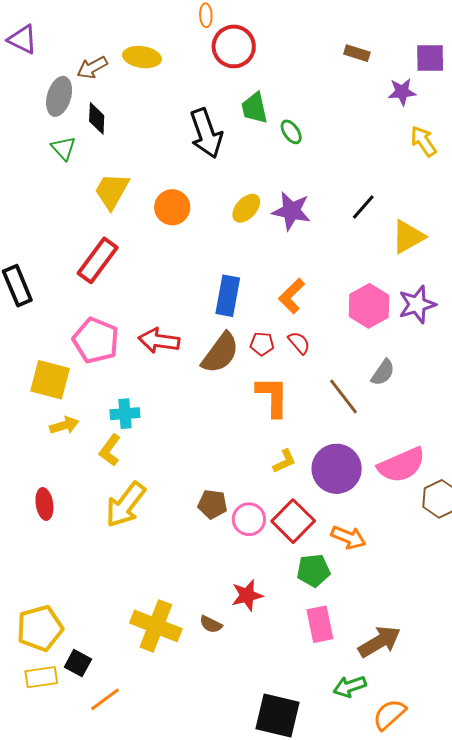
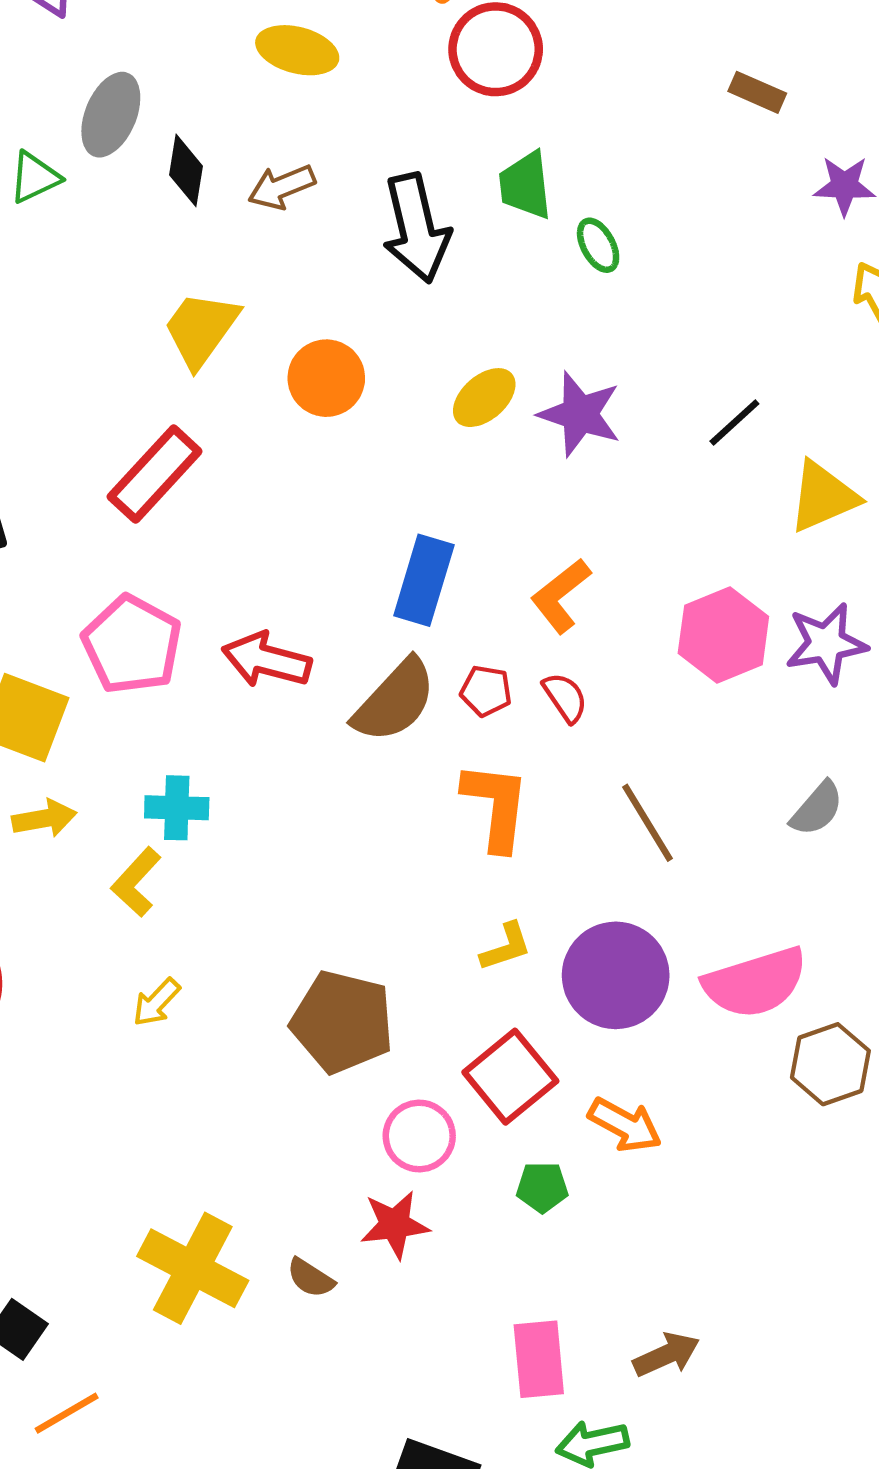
brown arrow: (92, 67) -> (282, 187), moved
green triangle: (64, 148) -> (35, 177), moved, turned 40
gray semicircle: (383, 372) -> (817, 809), moved
brown pentagon: (213, 504) -> (342, 1022), size x1.6
yellow arrow: (125, 505) -> (156, 1002), size x0.5
pink circle: (249, 519) -> (419, 1136), moved
green pentagon: (313, 570) -> (542, 1187), size x0.7
pink rectangle: (320, 624) -> (539, 1359), moved
brown arrow: (379, 642) -> (666, 1355), size x0.7

